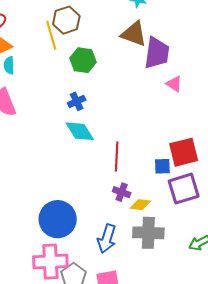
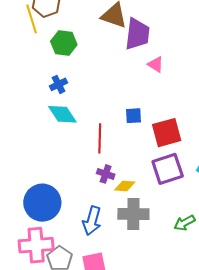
blue square: (162, 166) -> (134, 116), moved

